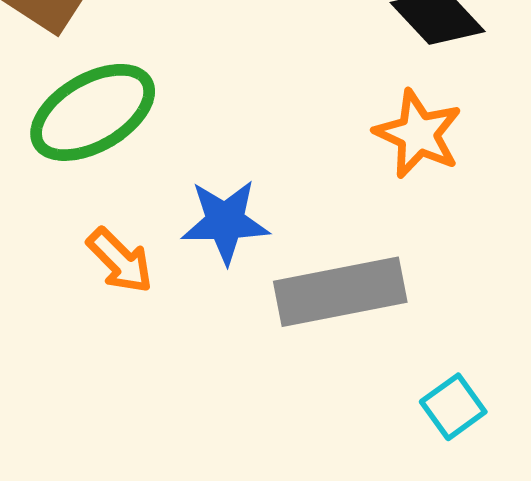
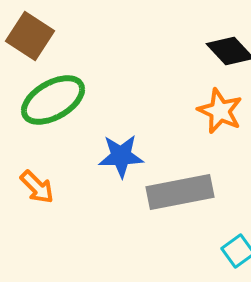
orange arrow: (120, 261) -> (37, 187), moved

